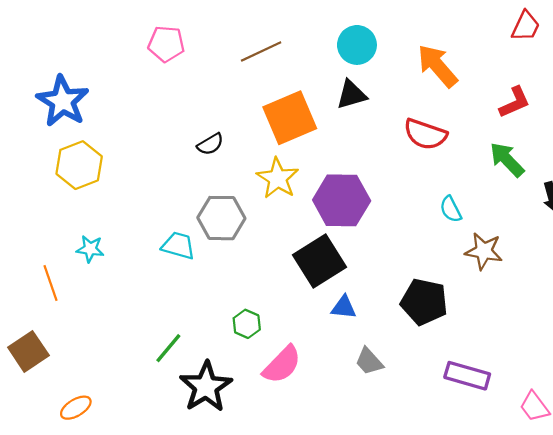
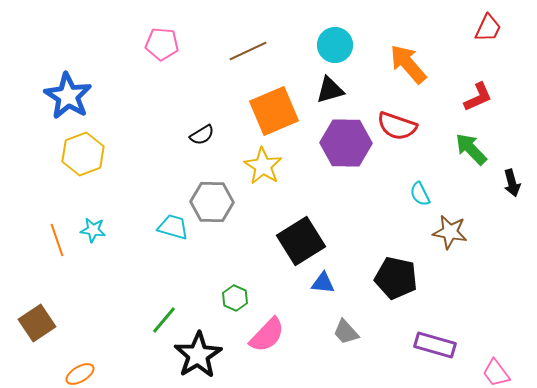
purple hexagon: (342, 200) -> (346, 143), moved
orange line: (50, 283) -> (57, 240), moved

